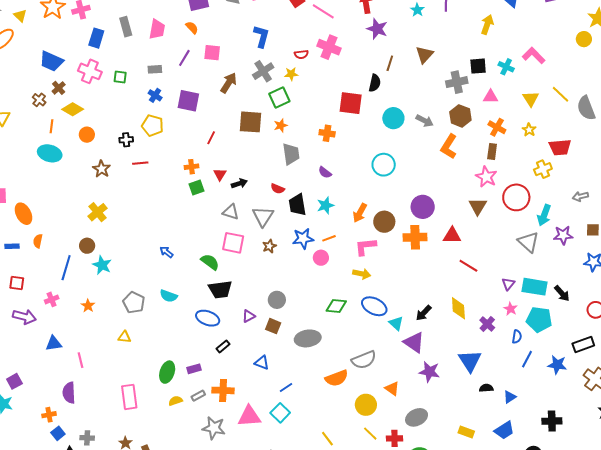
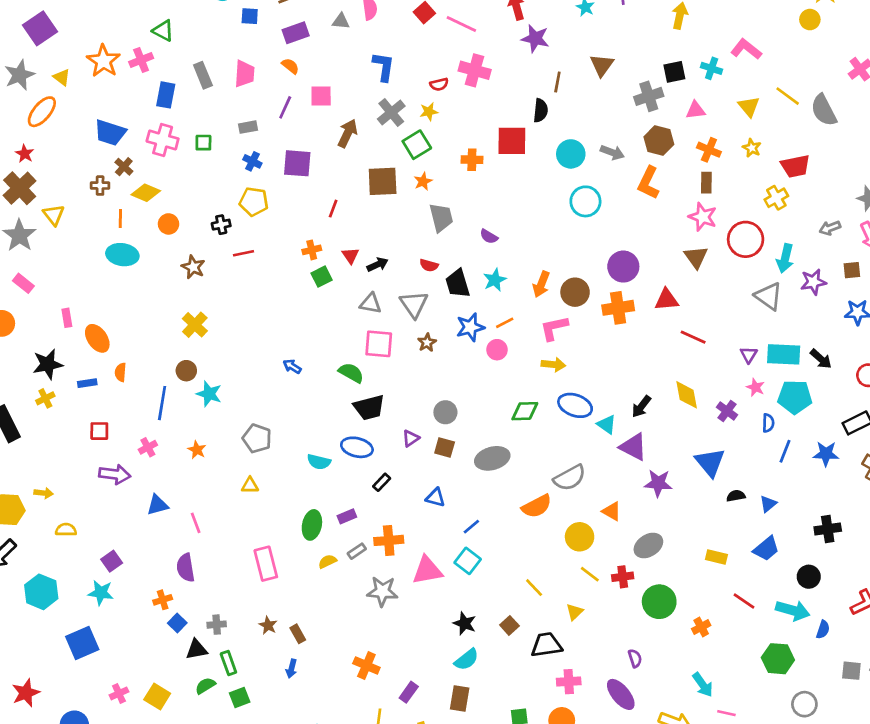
brown cross: (39, 100) -> (100, 186), turned -32
orange cross: (327, 133) -> (472, 160), moved
cyan circle: (384, 165) -> (585, 201), moved
cyan semicircle: (169, 296) -> (319, 462), moved

